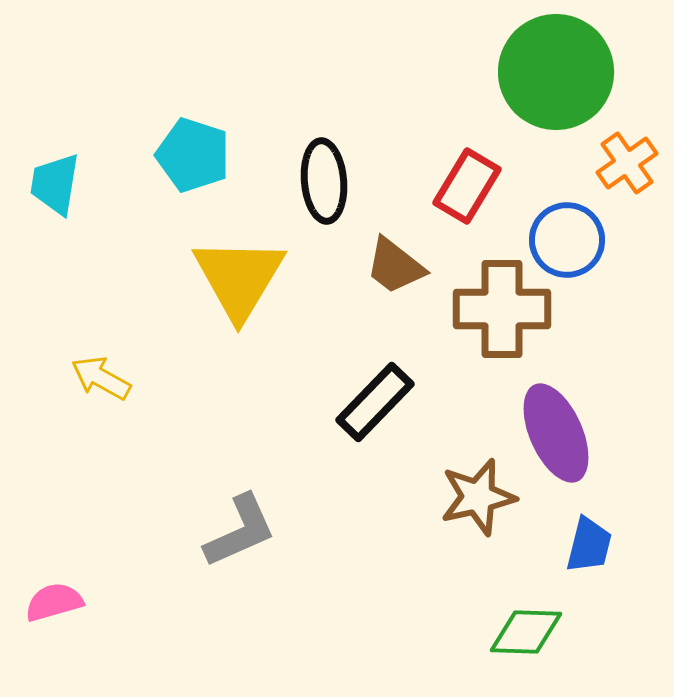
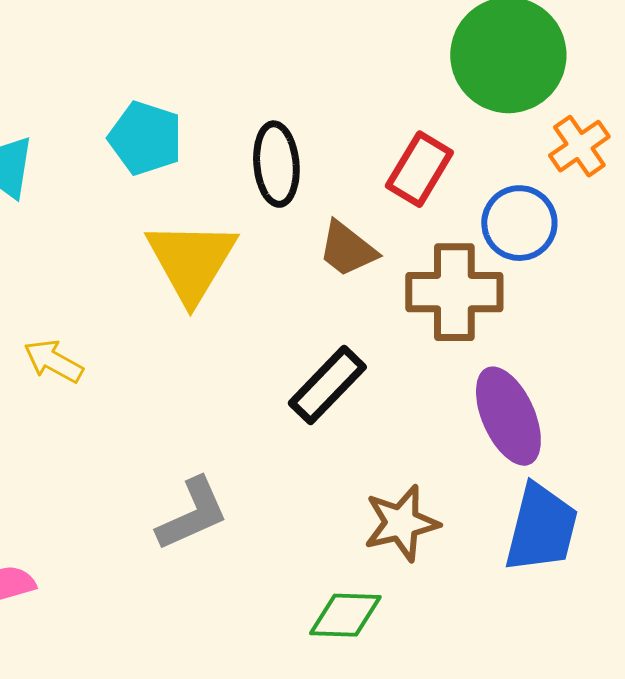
brown star: (478, 497) -> (401, 523), moved
blue trapezoid: (589, 545) -> (541, 528), size x1.6
green diamond: (526, 632) -> (345, 615), moved

